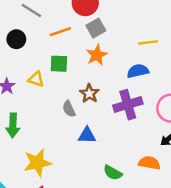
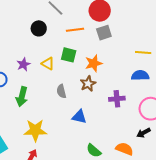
orange star: (97, 55) -> (94, 63), moved
blue semicircle: (138, 71) -> (140, 75), moved
purple cross: (128, 105) -> (117, 99), size x0.7
gray semicircle: (69, 109) -> (61, 91), moved

